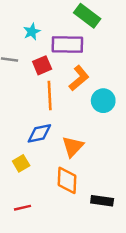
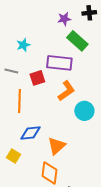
cyan star: (32, 32) -> (23, 45), moved
orange line: (50, 95) -> (19, 101), moved
yellow square: (21, 163) -> (14, 156), turned -32

